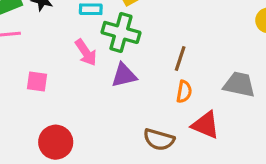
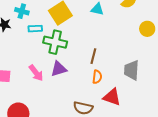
pink arrow: (86, 53) -> (36, 73), moved
gray trapezoid: (239, 84) -> (132, 70), turned -95

